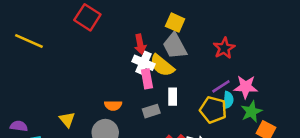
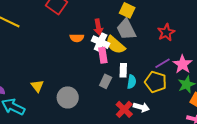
pink star: (246, 87) -> (183, 64), turned 30
cyan semicircle: (228, 100) -> (132, 82), moved
orange semicircle: (113, 105) -> (77, 38), moved
gray rectangle: (151, 111) -> (106, 81), turned -48

